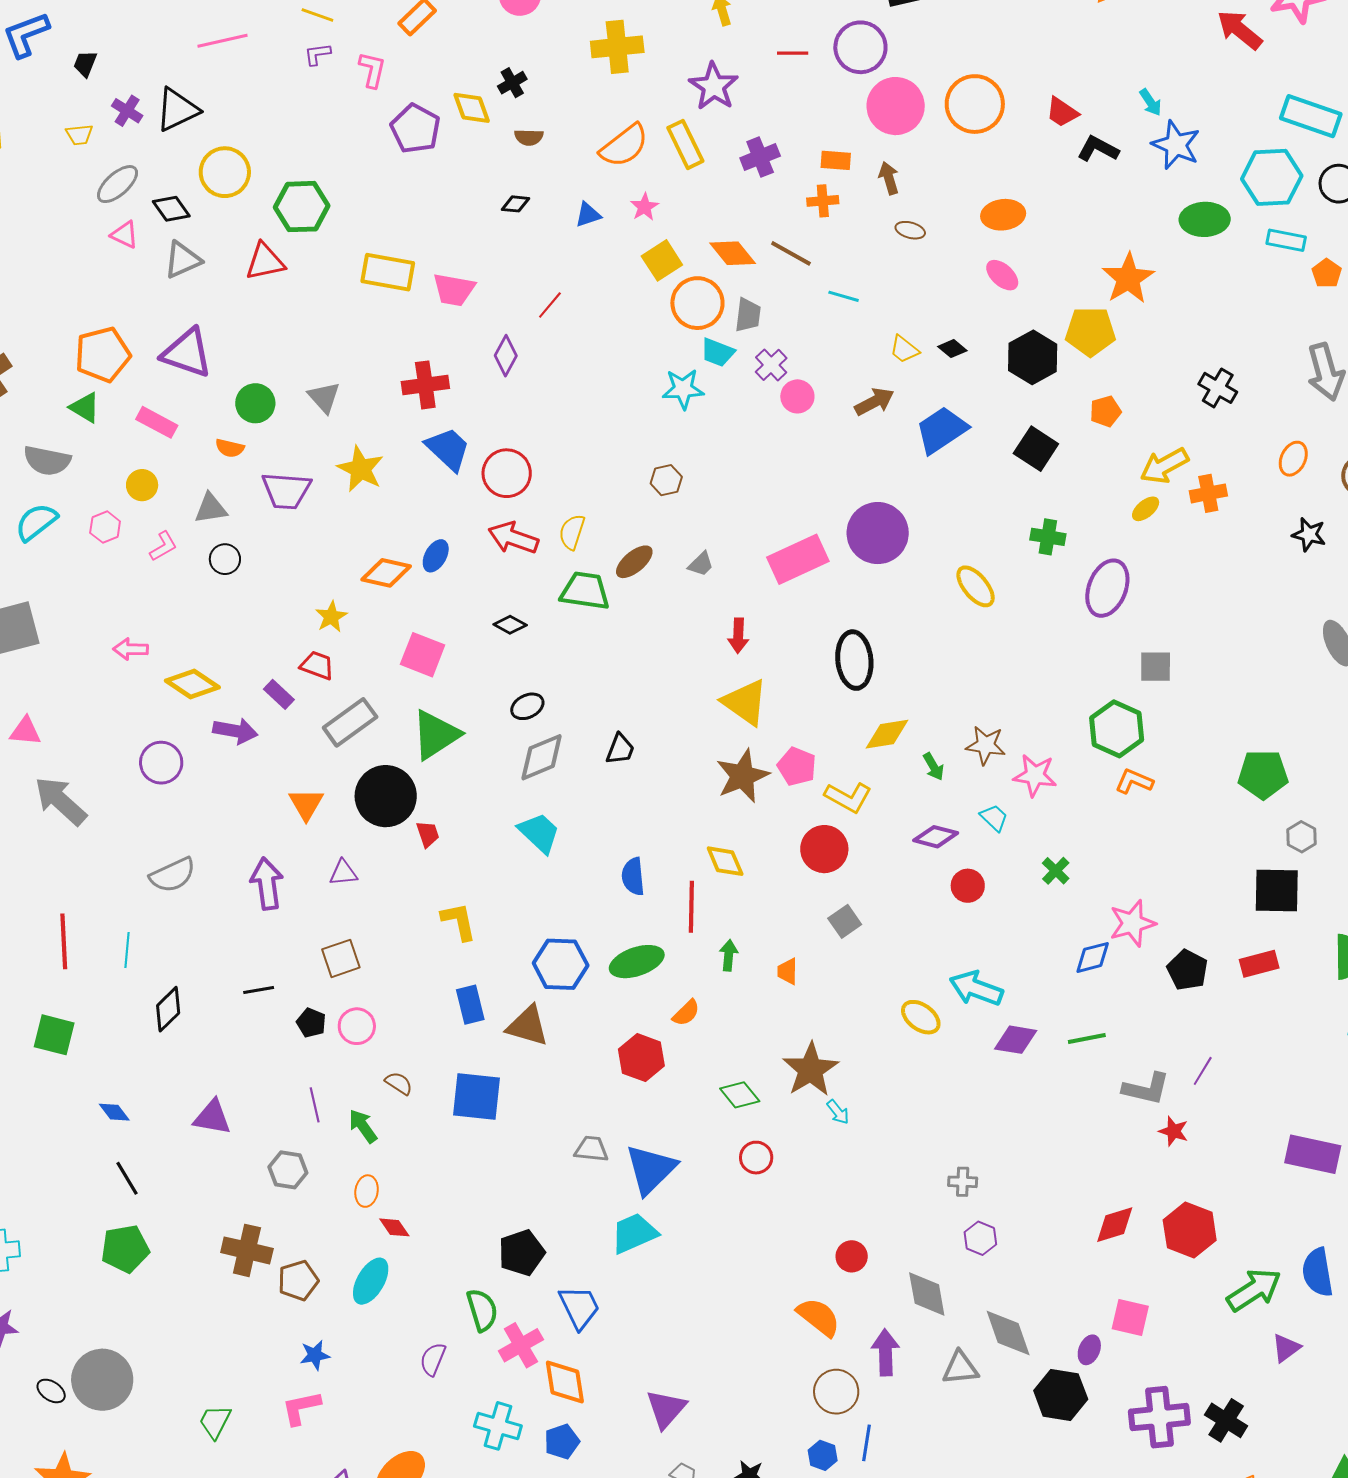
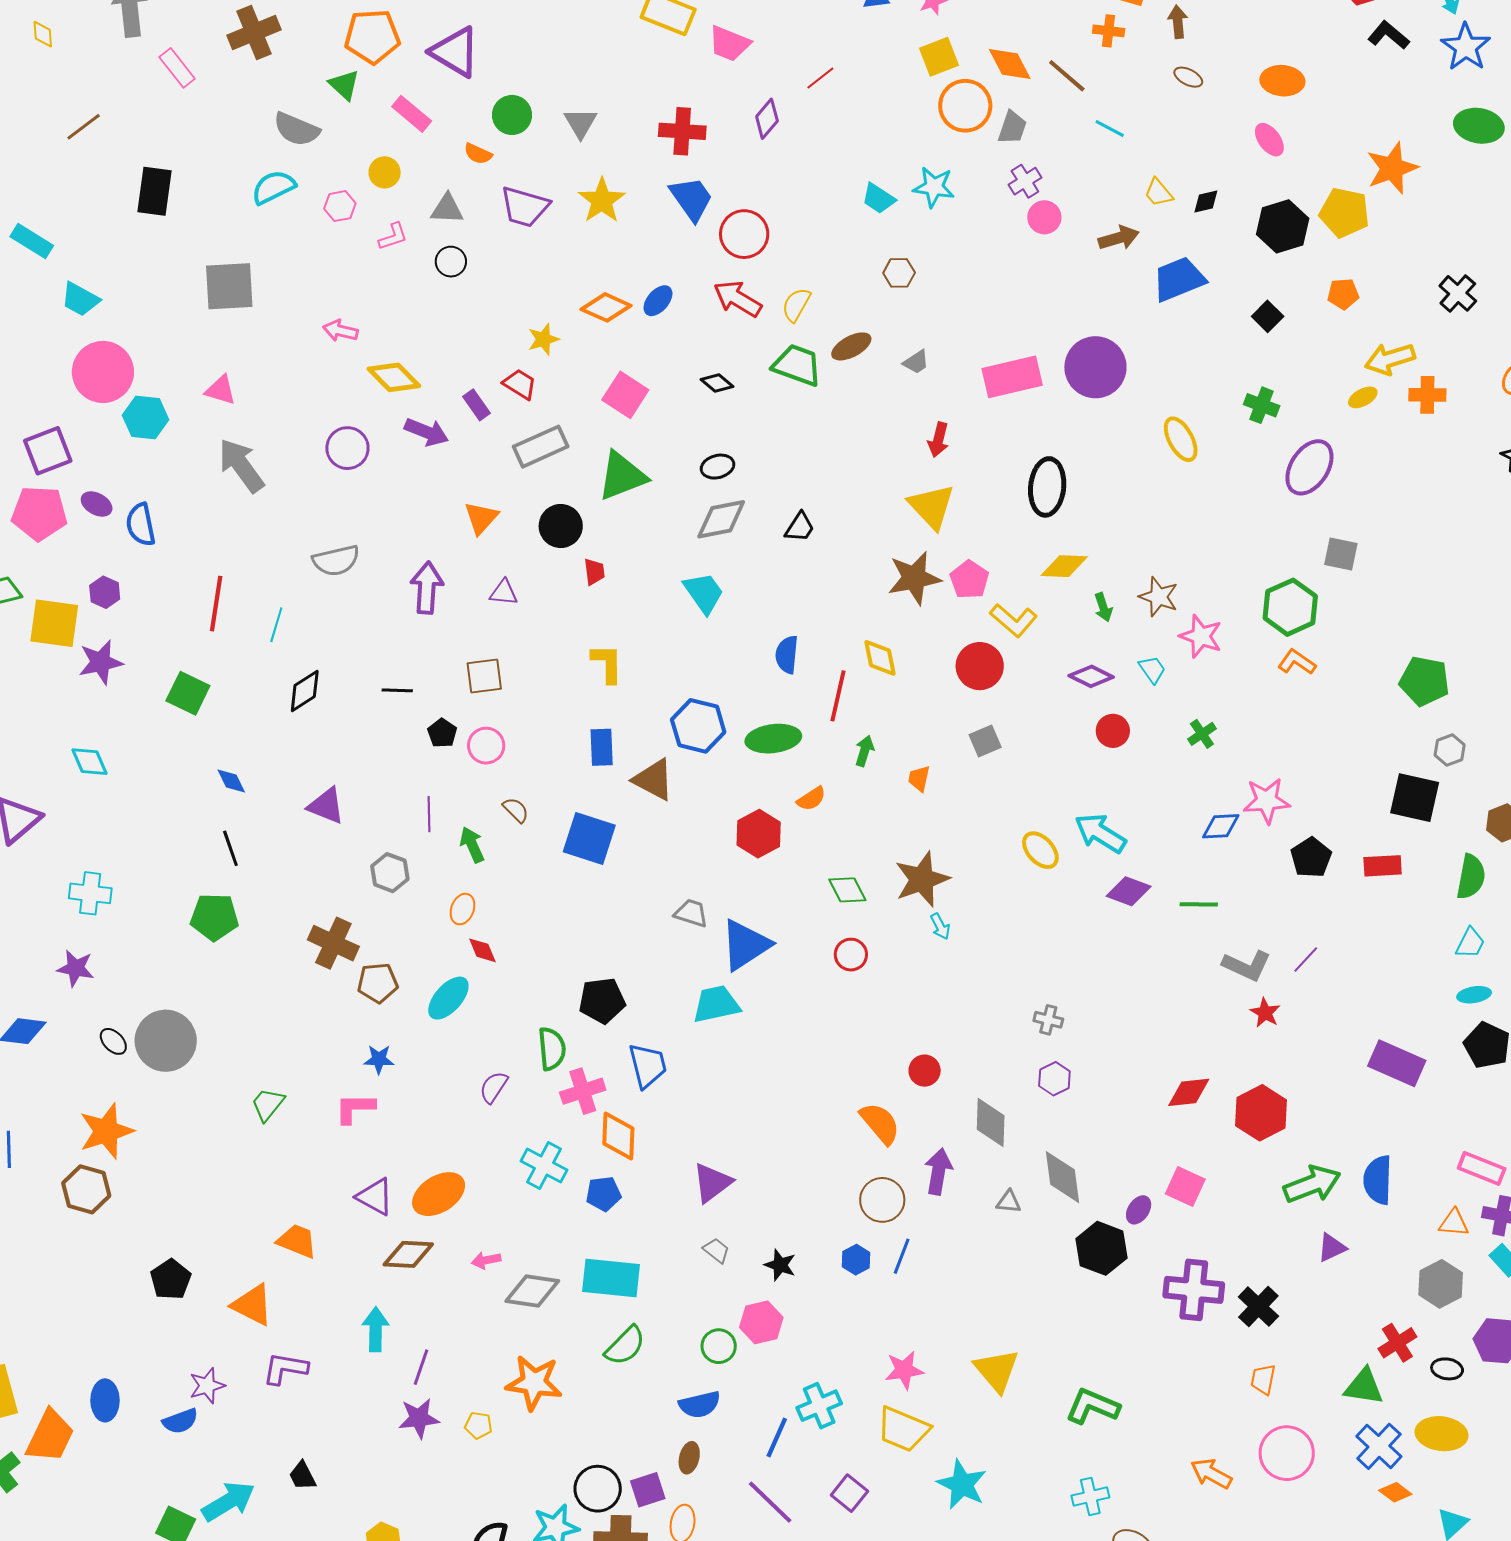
black diamond: (952, 349) -> (1206, 202), turned -64
cyan trapezoid: (718, 352) -> (878, 198), moved
black square: (1036, 449) -> (1268, 316), size x0.7
black circle: (386, 796) -> (561, 526), size x0.7
gray triangle: (960, 1368) -> (1009, 1202), size x0.7

